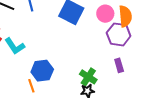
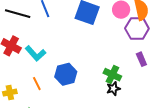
orange line: (31, 86) -> (37, 84), moved

